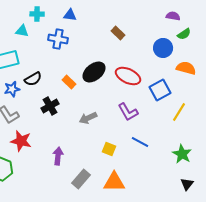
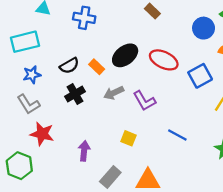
black semicircle: (33, 79) -> (69, 66), moved
purple L-shape: (128, 112) -> (144, 101), moved
gray arrow: (88, 118) -> (114, 93), moved
yellow square: (109, 149) -> (128, 138), moved

